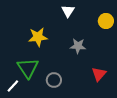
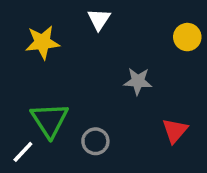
white triangle: (68, 11) -> (99, 19), moved
yellow star: (38, 37) -> (42, 42), moved

